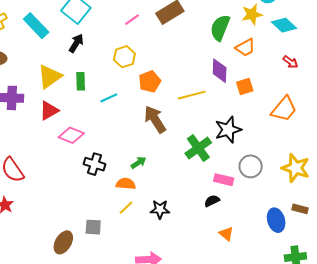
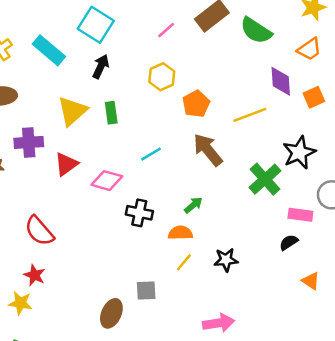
green semicircle: (220, 28) -> (256, 31), moved, turned -72
cyan line: (109, 98) -> (151, 154), moved
red triangle: (49, 111) -> (66, 164), moved

